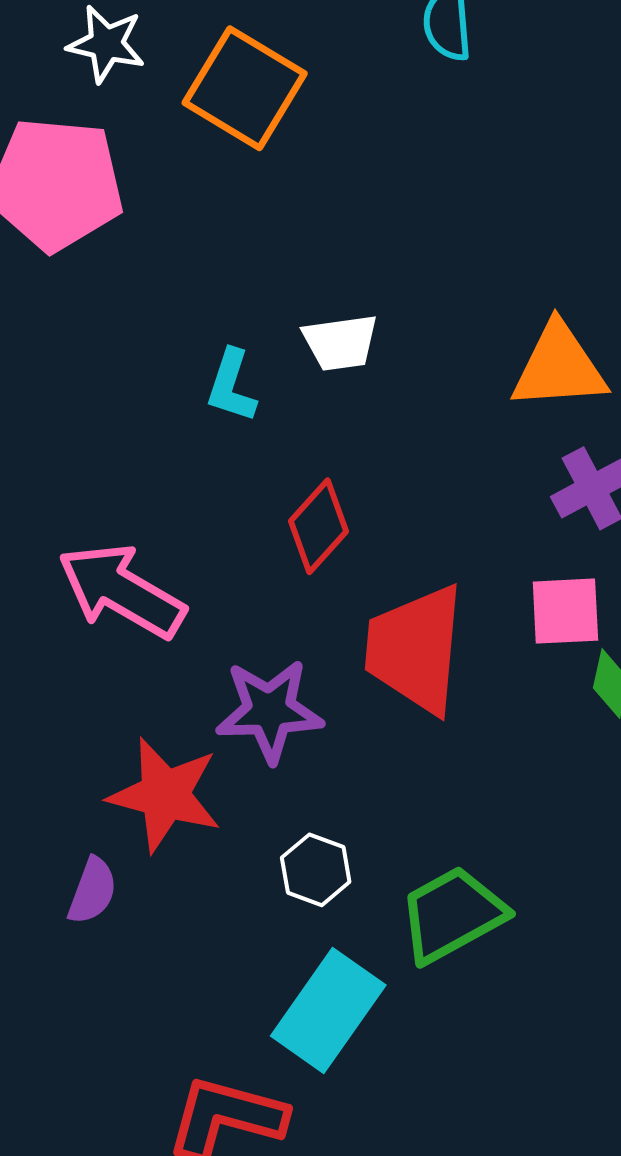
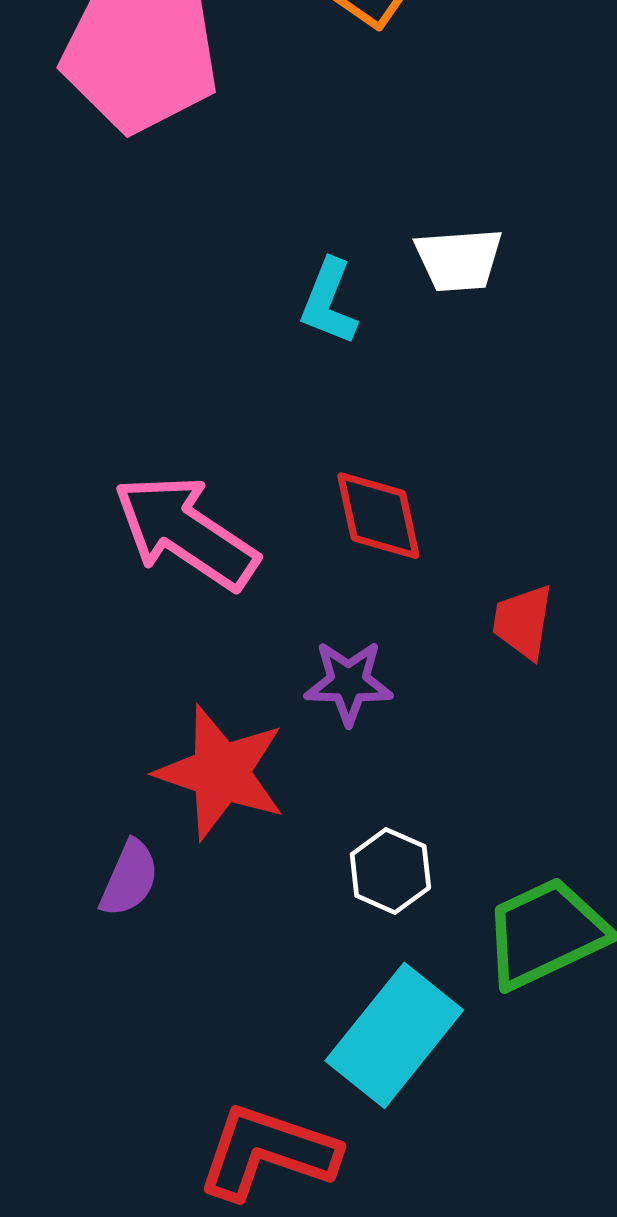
red diamond: (318, 526) -> (378, 516), moved, turned -58
red trapezoid: (415, 649) -> (523, 622), size x0.5
purple star: (269, 711) -> (349, 682), size x0.7

